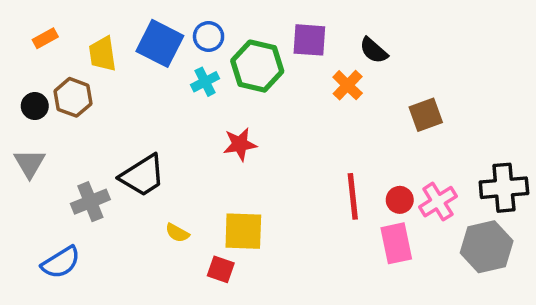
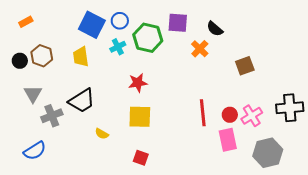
yellow trapezoid: (103, 54) -> (81, 57), moved
gray triangle: (30, 163) -> (33, 94), moved
yellow square: (243, 231) -> (140, 117), moved
gray hexagon: (487, 247) -> (268, 153), moved
red square: (221, 269) -> (141, 158), moved

